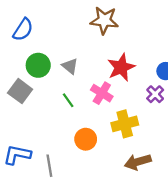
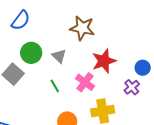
brown star: (104, 20) -> (82, 28), moved

